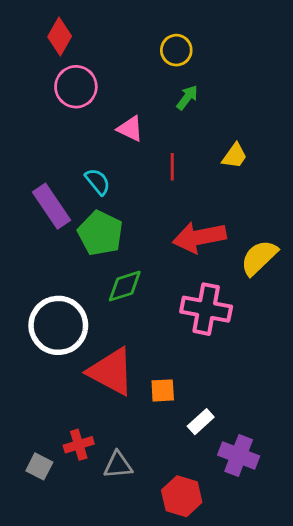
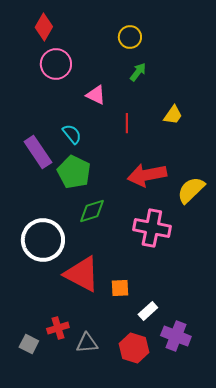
red hexagon: (182, 496) -> (134, 348), moved

